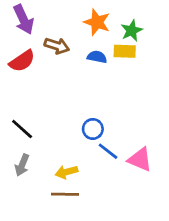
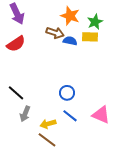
brown arrow: (57, 46) -> (55, 33), moved
blue line: (108, 151) -> (70, 116), moved
gray arrow: (22, 165) -> (25, 114), moved
brown line: (65, 194) -> (47, 140), turned 36

